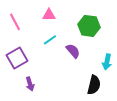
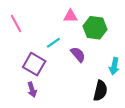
pink triangle: (49, 15) -> (70, 16), moved
purple square: (17, 58) -> (34, 64), moved, turned -30

